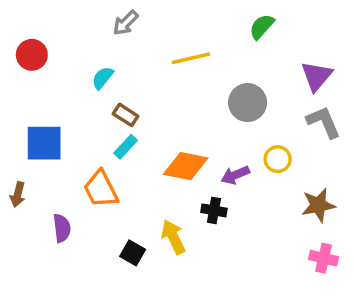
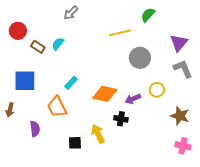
yellow line: (191, 58) -> (120, 33), moved
brown rectangle: (126, 115) -> (38, 47), moved
brown star: (318, 205) -> (180, 116), turned 30
black square: (133, 253) -> (75, 143), turned -32

